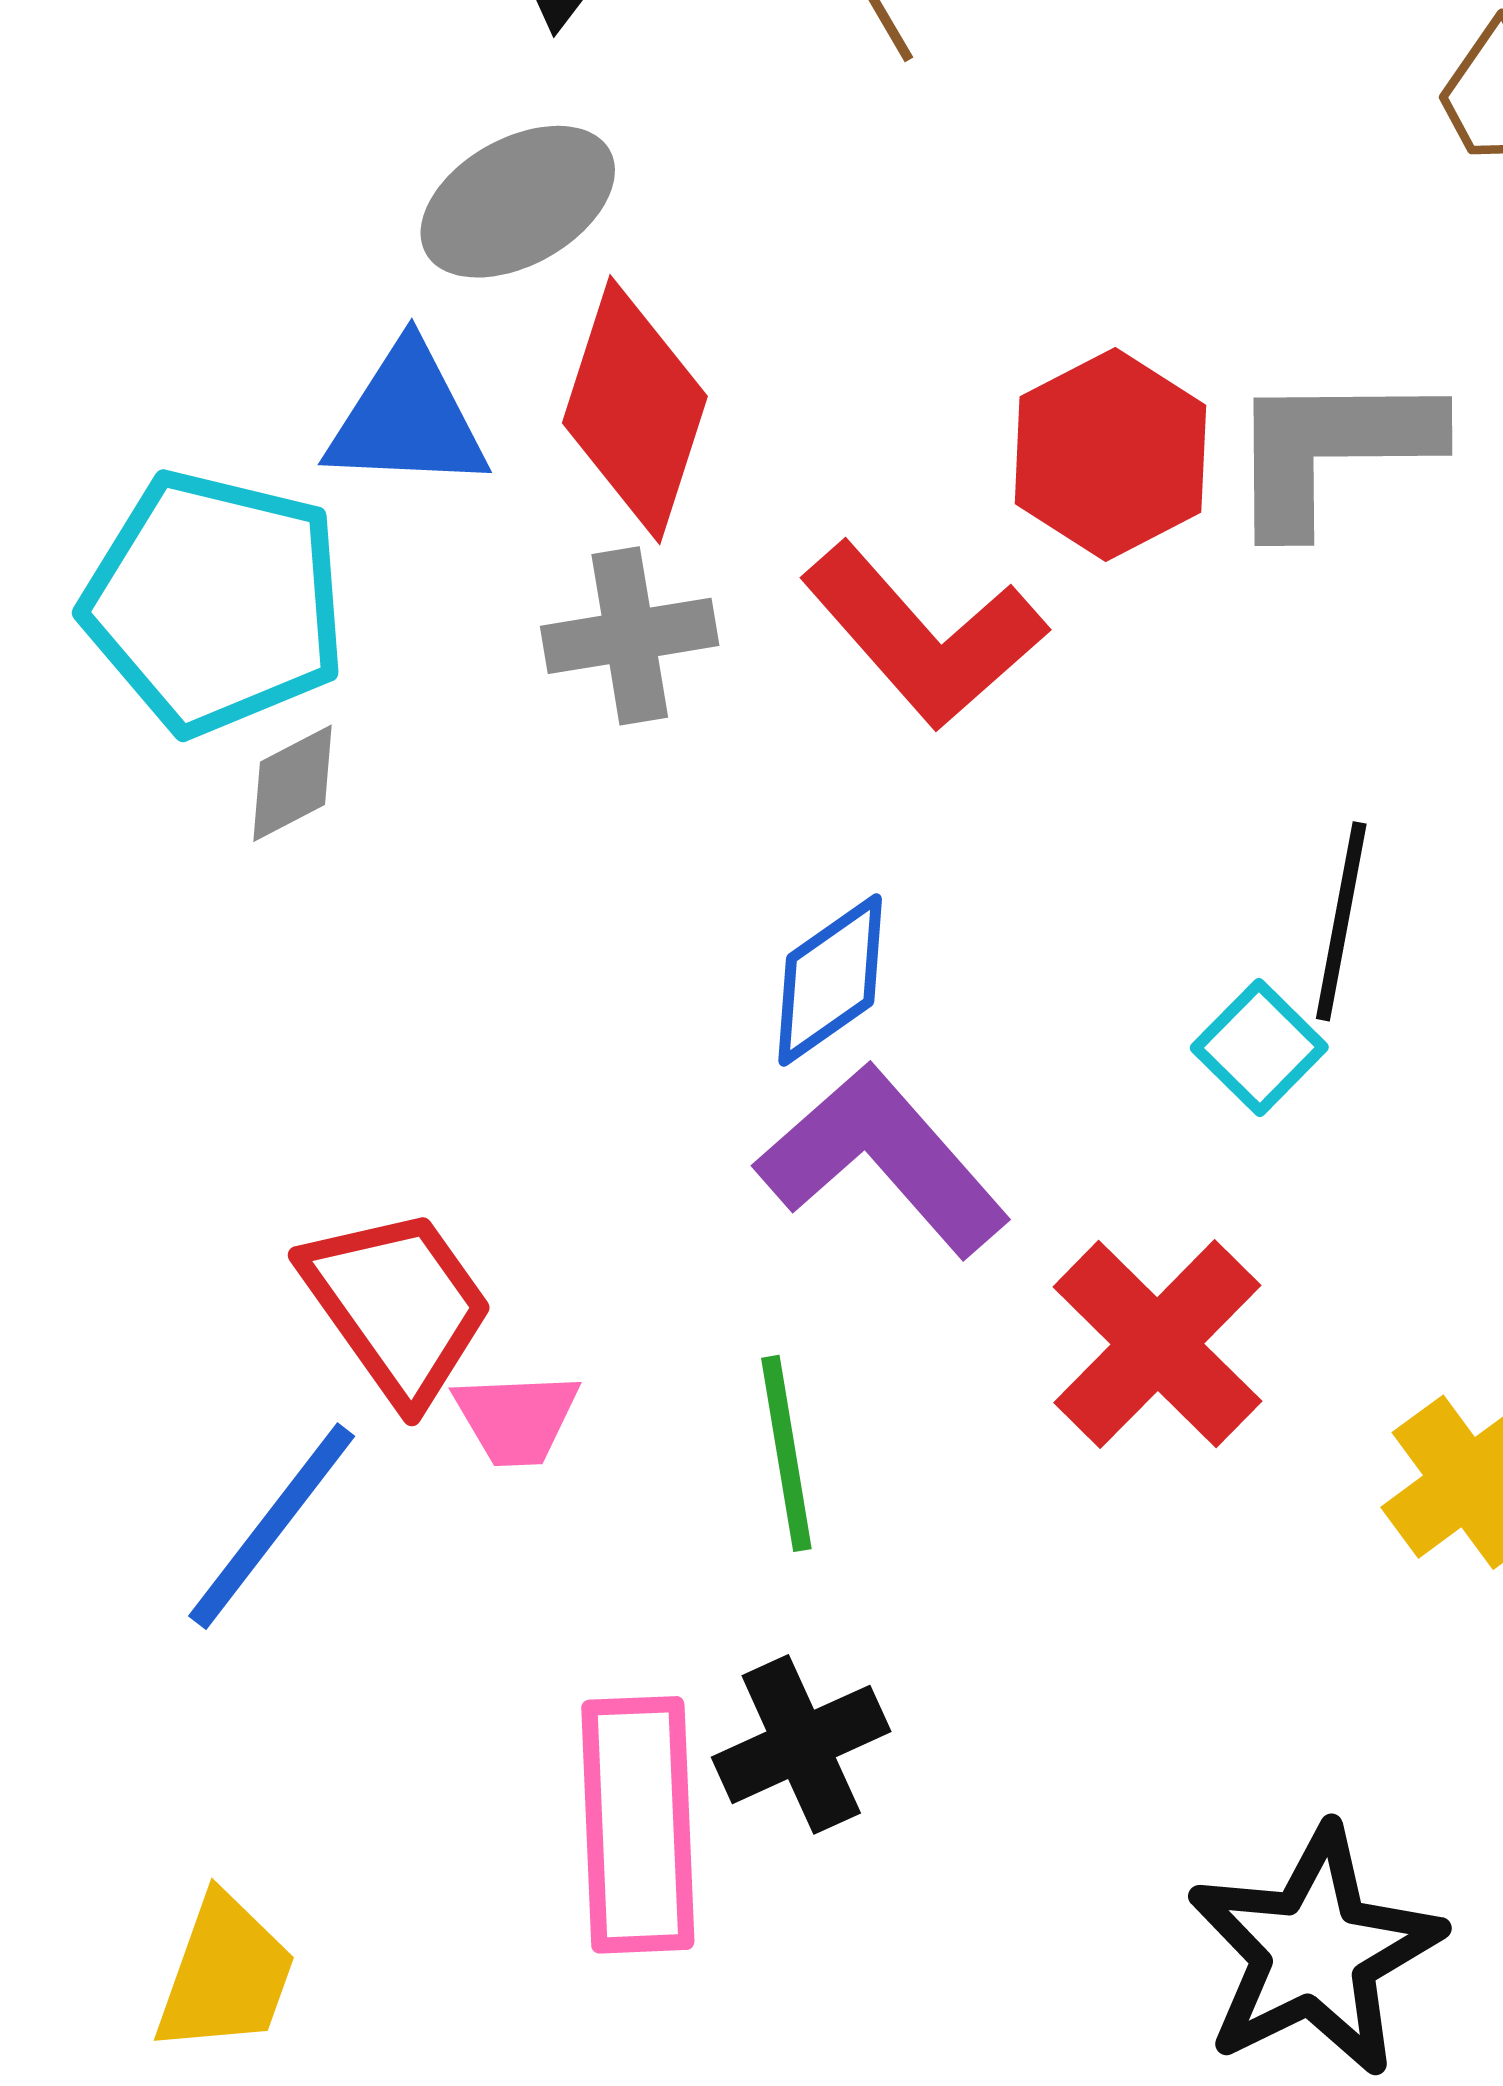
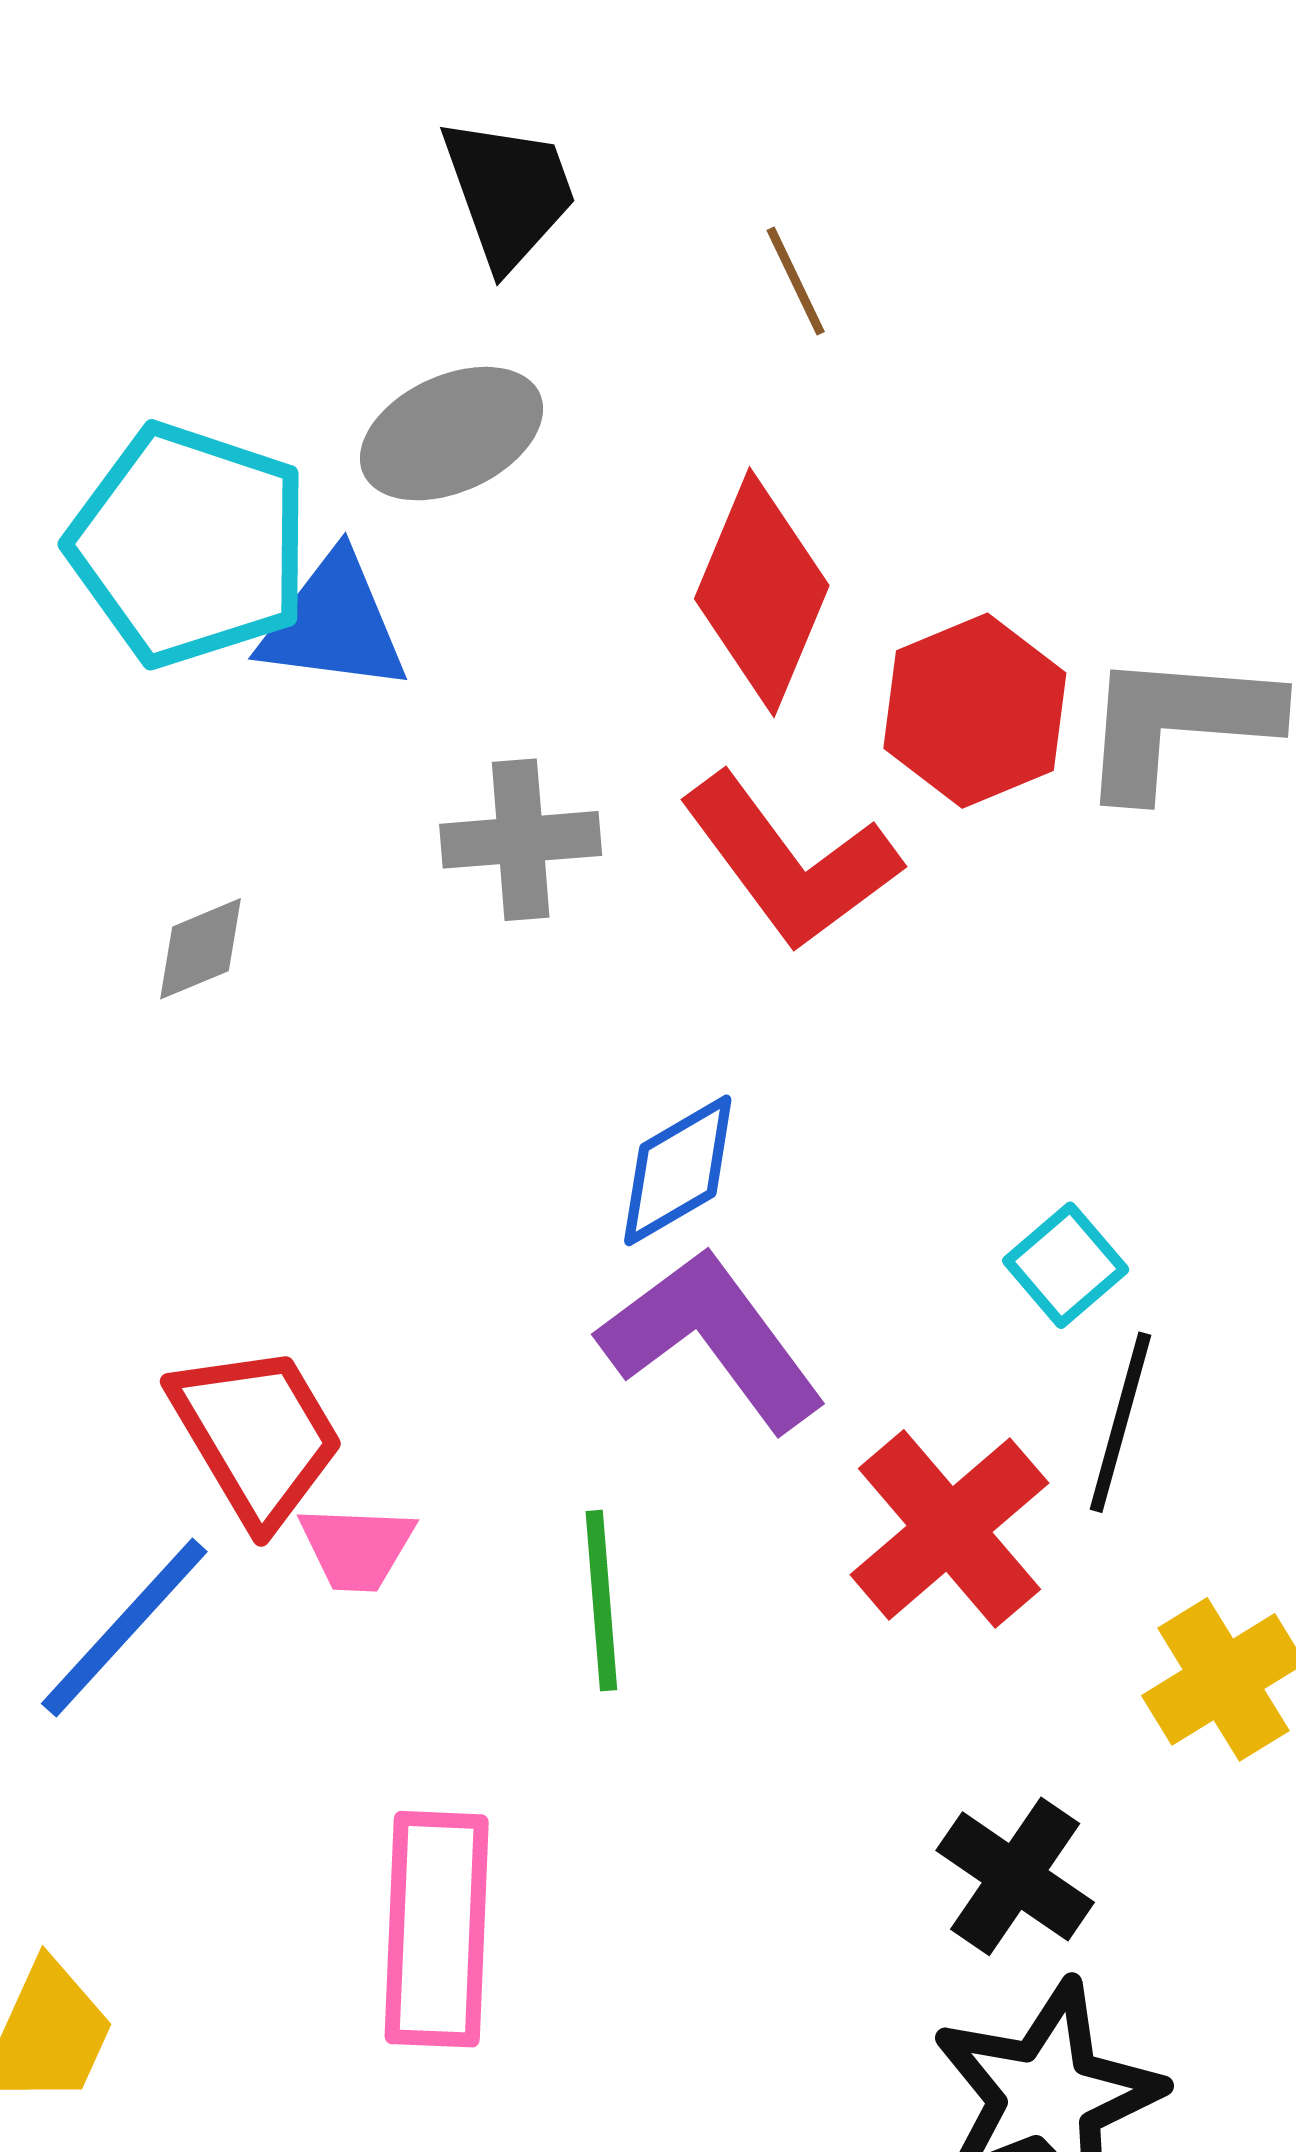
red diamond: (635, 410) -> (762, 592), moved
cyan pentagon: (215, 603) -> (189, 545), moved
black line: (1341, 921) -> (1120, 1422), moved
black cross: (801, 1744) -> (1015, 1876), moved, turned -36

